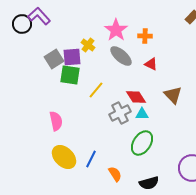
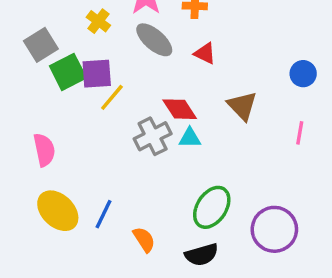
purple square: (72, 57) -> (97, 74), moved
green square: (70, 75) -> (68, 72), turned -35
green ellipse: (142, 143) -> (212, 207), moved

